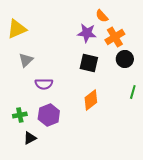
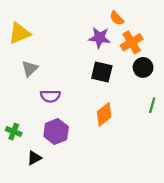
green cross: (20, 115) -> (14, 132), moved, turned 32

